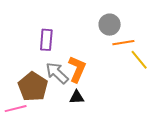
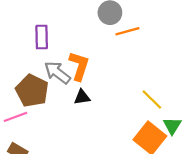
yellow line: (139, 60) -> (152, 100), moved

